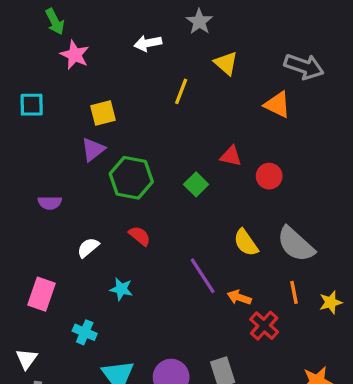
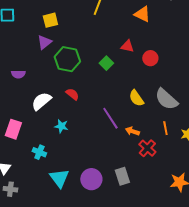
orange triangle: (277, 105) -> (142, 14), moved
white semicircle: (88, 248) -> (41, 101), size x1.5

